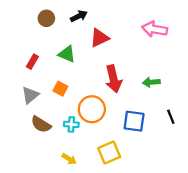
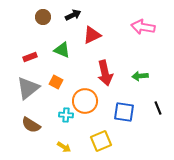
red rectangle: (32, 62) -> (30, 57), turned 40
gray triangle: (30, 95) -> (28, 88), size x1.4
brown semicircle: (41, 124) -> (31, 125), moved

